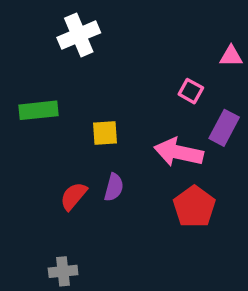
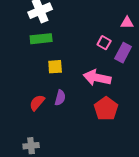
green rectangle: (39, 110) -> (41, 39), moved
purple rectangle: (224, 128) -> (123, 53), moved

